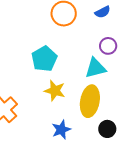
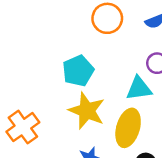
yellow star: (55, 91) -> (87, 111), size x1.4

